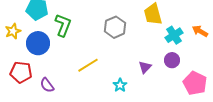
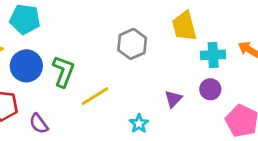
green L-shape: (63, 25) -> (63, 71), moved
cyan cross: (174, 35) -> (213, 55), turned 30

